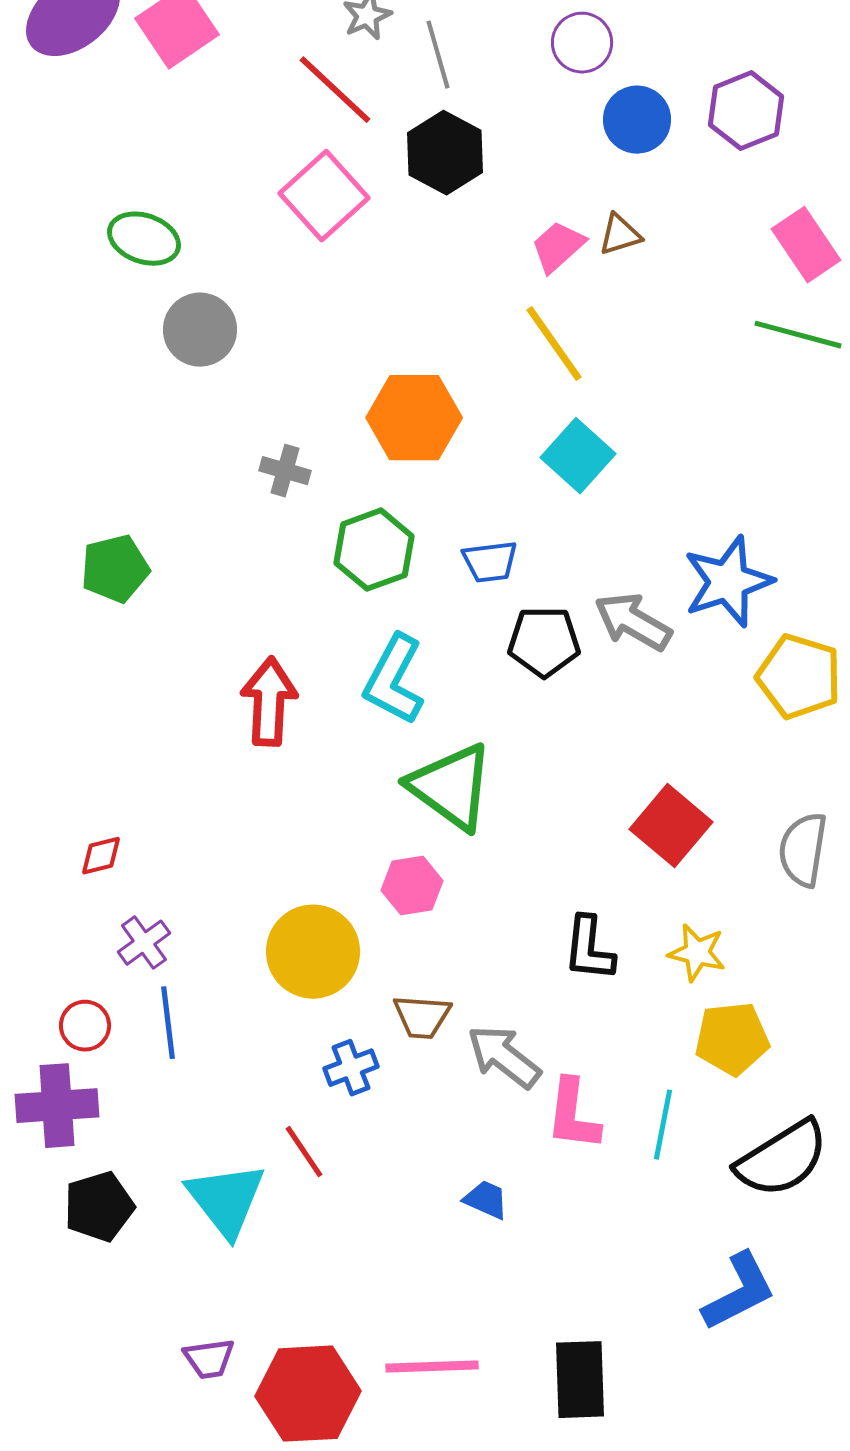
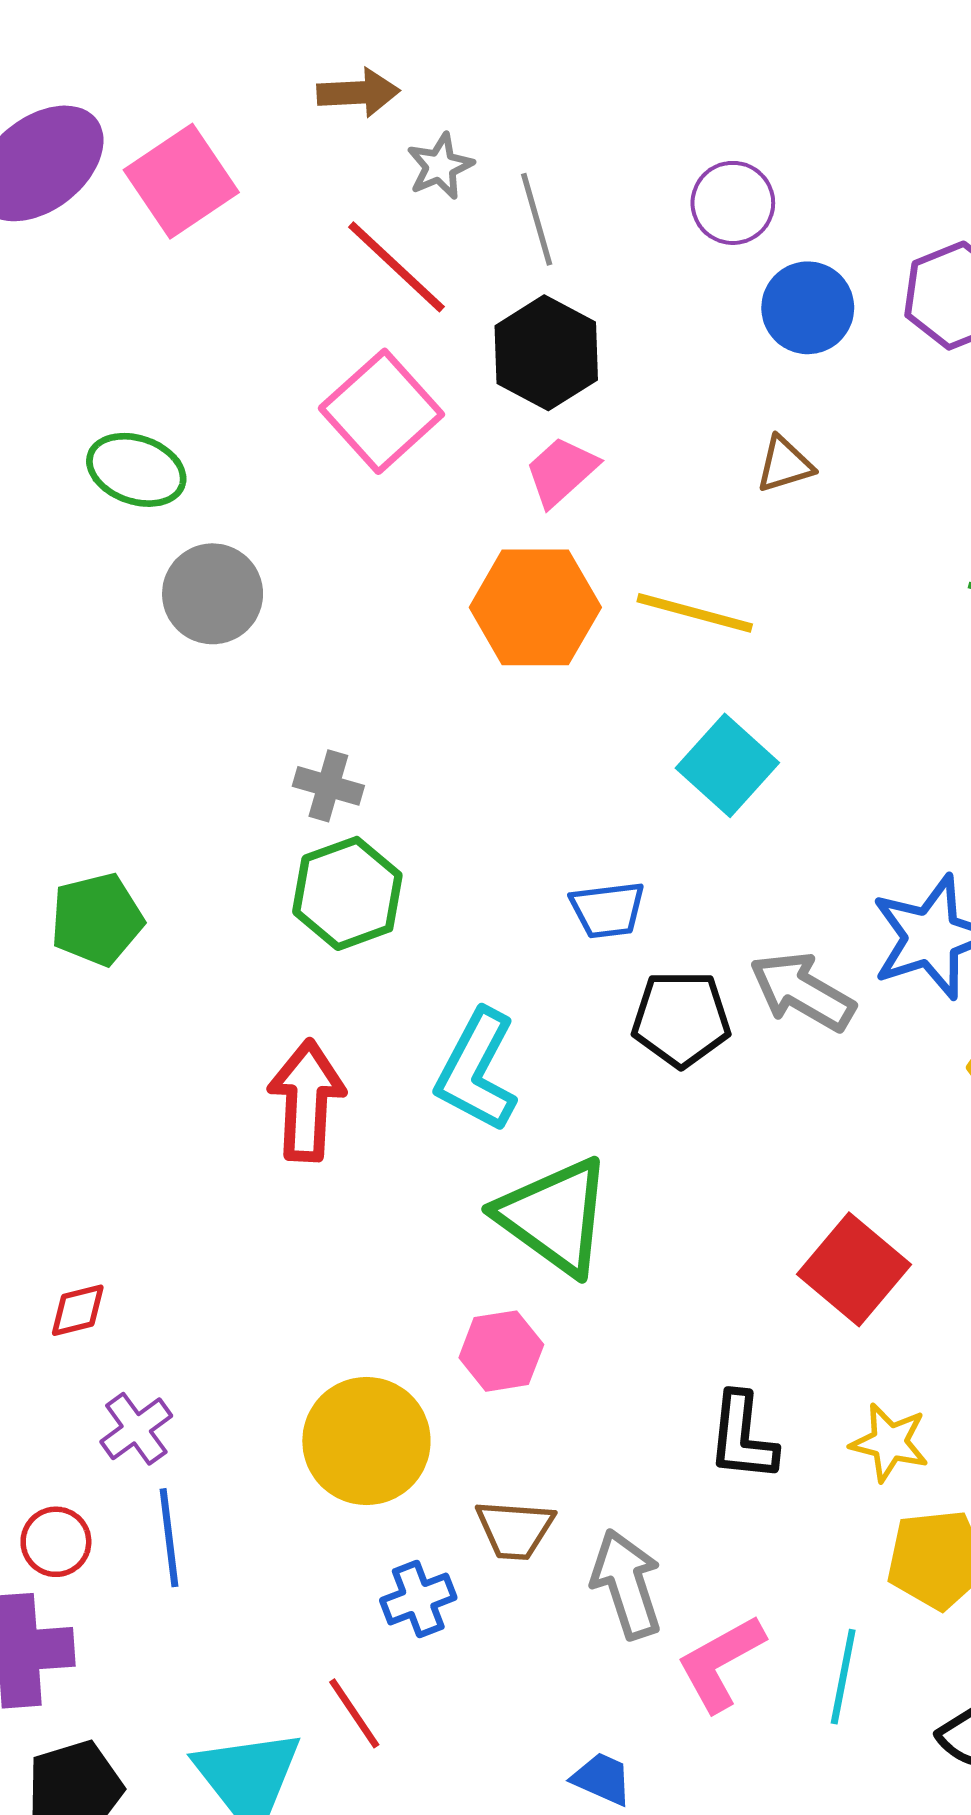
pink trapezoid: (558, 247) -> (561, 471), moved
yellow line: (554, 344) -> (695, 613), turned -40
orange hexagon: (414, 418) -> (535, 607), moved
green hexagon: (374, 550) -> (347, 893), moved
gray arrow: (504, 1057) -> (627, 1584), turned 34
pink L-shape: (573, 1115) -> (721, 1663), turned 54

